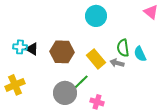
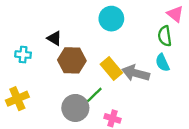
green semicircle: (123, 48) -> (165, 36), moved
black triangle: (32, 49) -> (54, 38), moved
gray arrow: (117, 63) -> (136, 73), size x1.6

